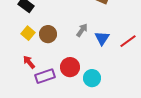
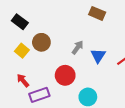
brown circle: (48, 34) -> (41, 42), moved
red circle: (70, 67) -> (65, 75), moved

